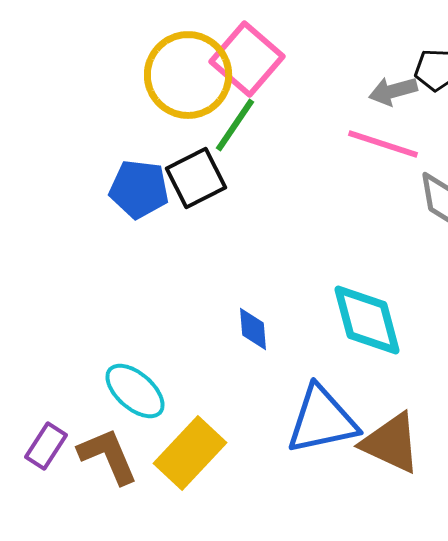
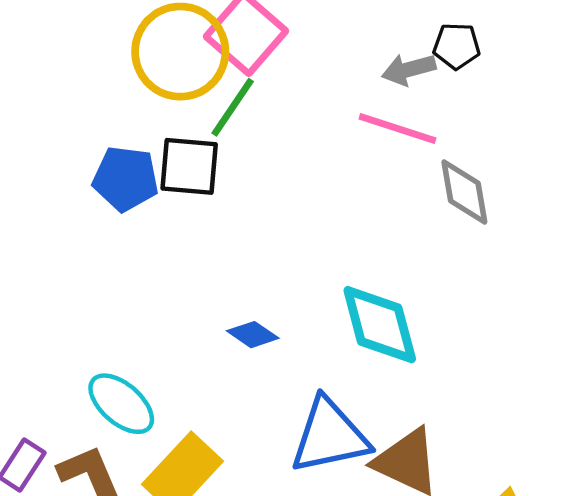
black square: (196, 178) -> (189, 166), turned 32
blue diamond: (253, 329) -> (253, 335), turned -51

